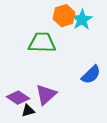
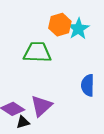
blue semicircle: (91, 75) -> (88, 85), turned 135

